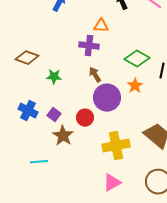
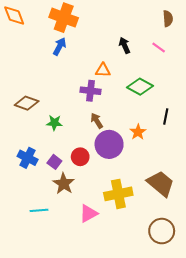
green diamond: (137, 59) -> (140, 87), moved
red circle: (85, 118) -> (80, 157), moved
pink triangle: (112, 183) -> (88, 213), moved

